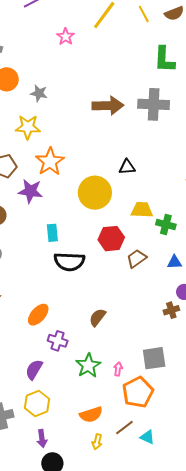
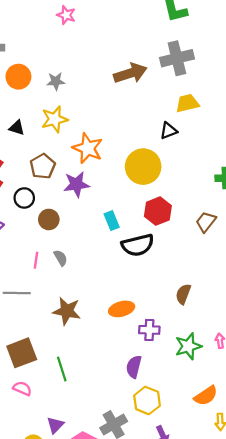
yellow trapezoid: (142, 210) -> (187, 103), moved
red hexagon: (111, 239) -> (158, 211), moved
orange ellipse: (38, 315) -> (122, 309), turned 50
green star: (88, 366) -> (188, 346), turned 30

